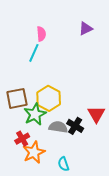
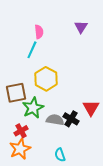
purple triangle: (86, 29) -> (81, 27), turned -32
yellow hexagon: (49, 98) -> (46, 79), moved
orange star: (34, 152) -> (20, 149), moved

